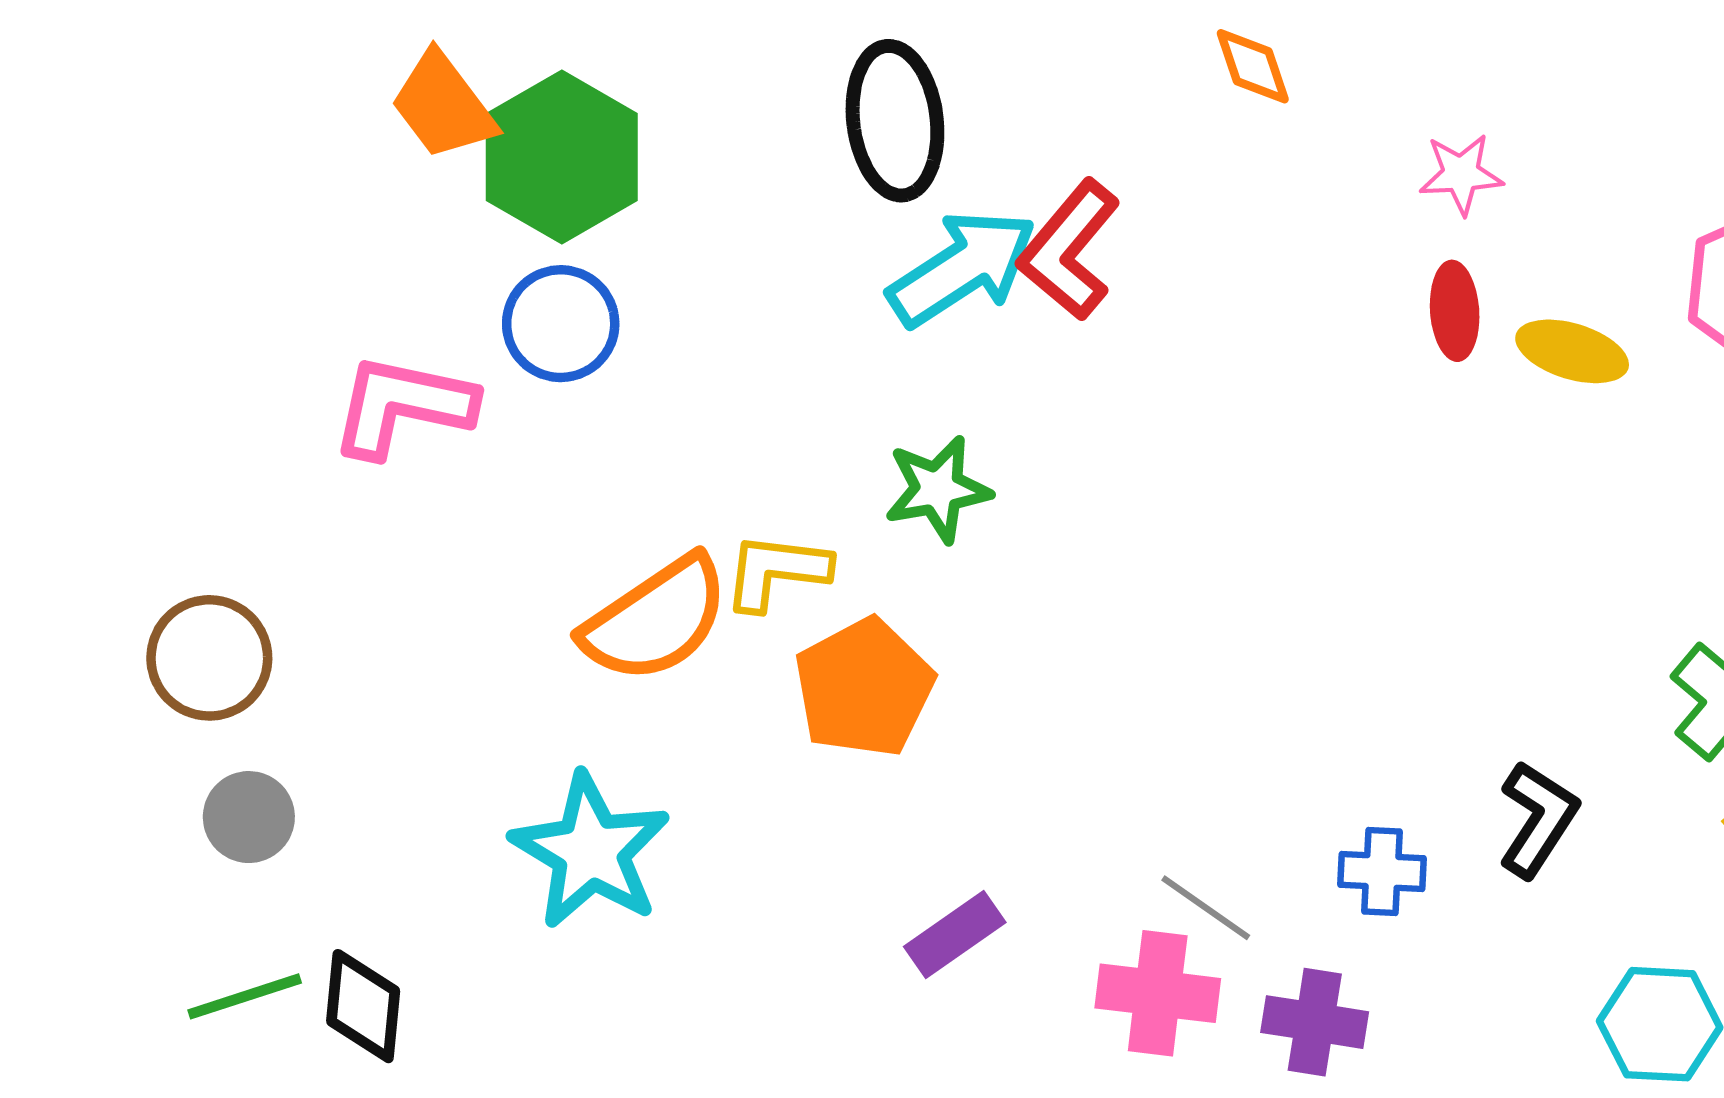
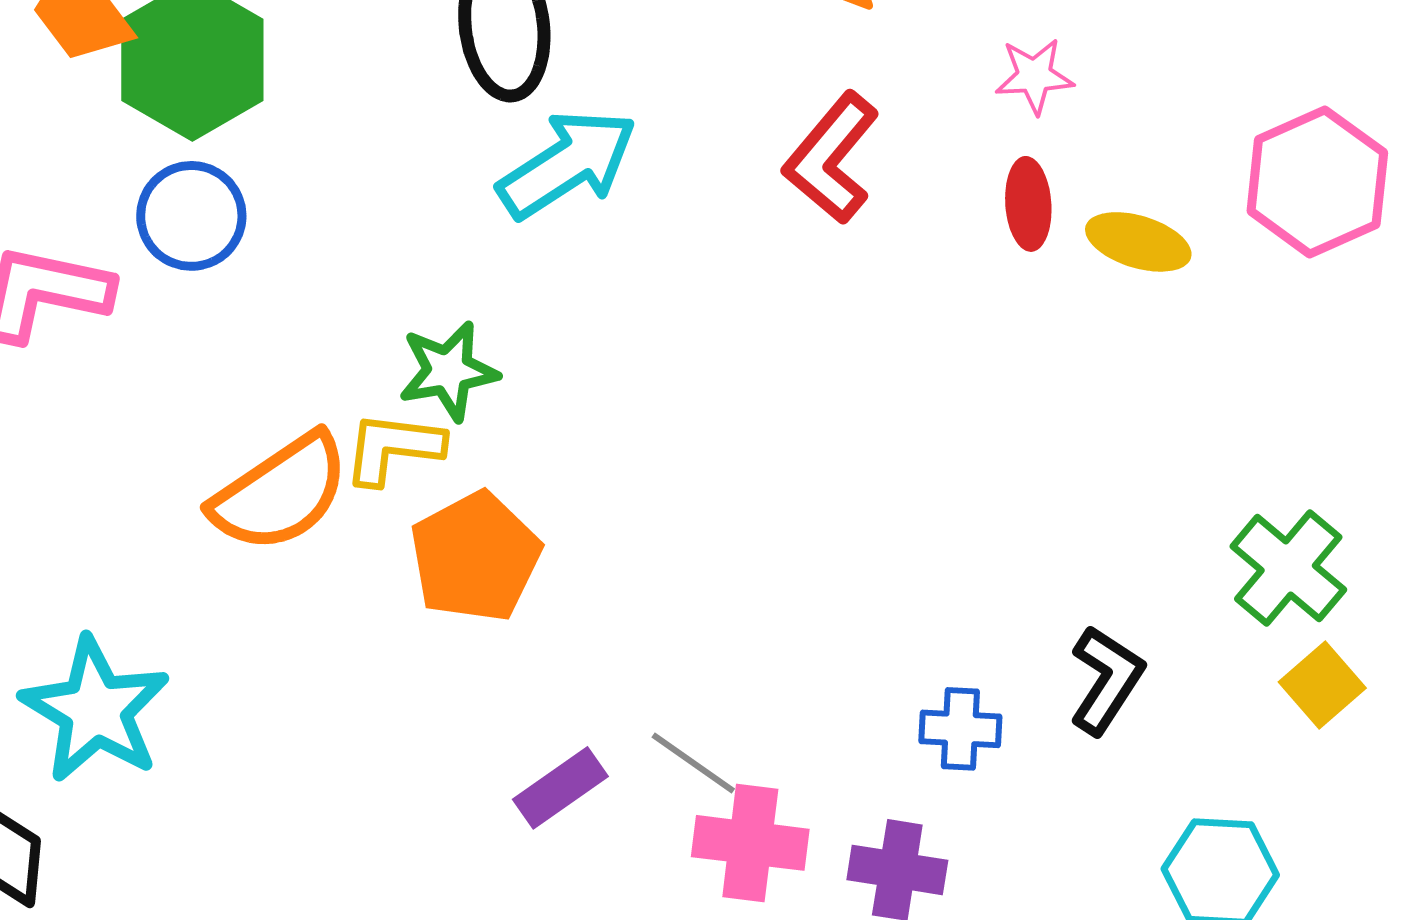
red L-shape: (1069, 250) -> (831, 158), moved
green star: (938, 489) -> (448, 371), moved
cyan star: (591, 851) -> (95, 710), moved
gray line: (1206, 908) -> (693, 763), moved

